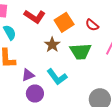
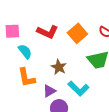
brown star: (52, 45) -> (59, 67), moved

